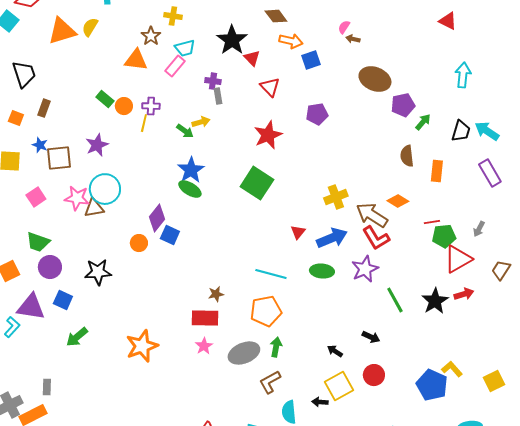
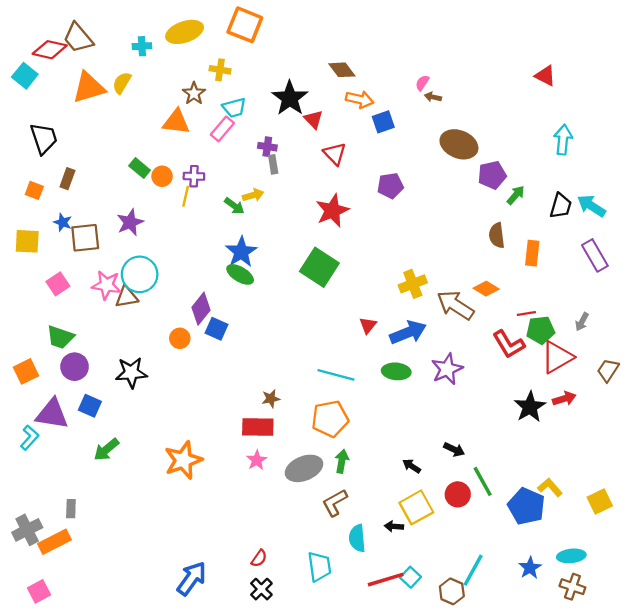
red L-shape: (376, 238) -> (509, 344), moved
green line: (395, 300) -> (483, 481), moved

